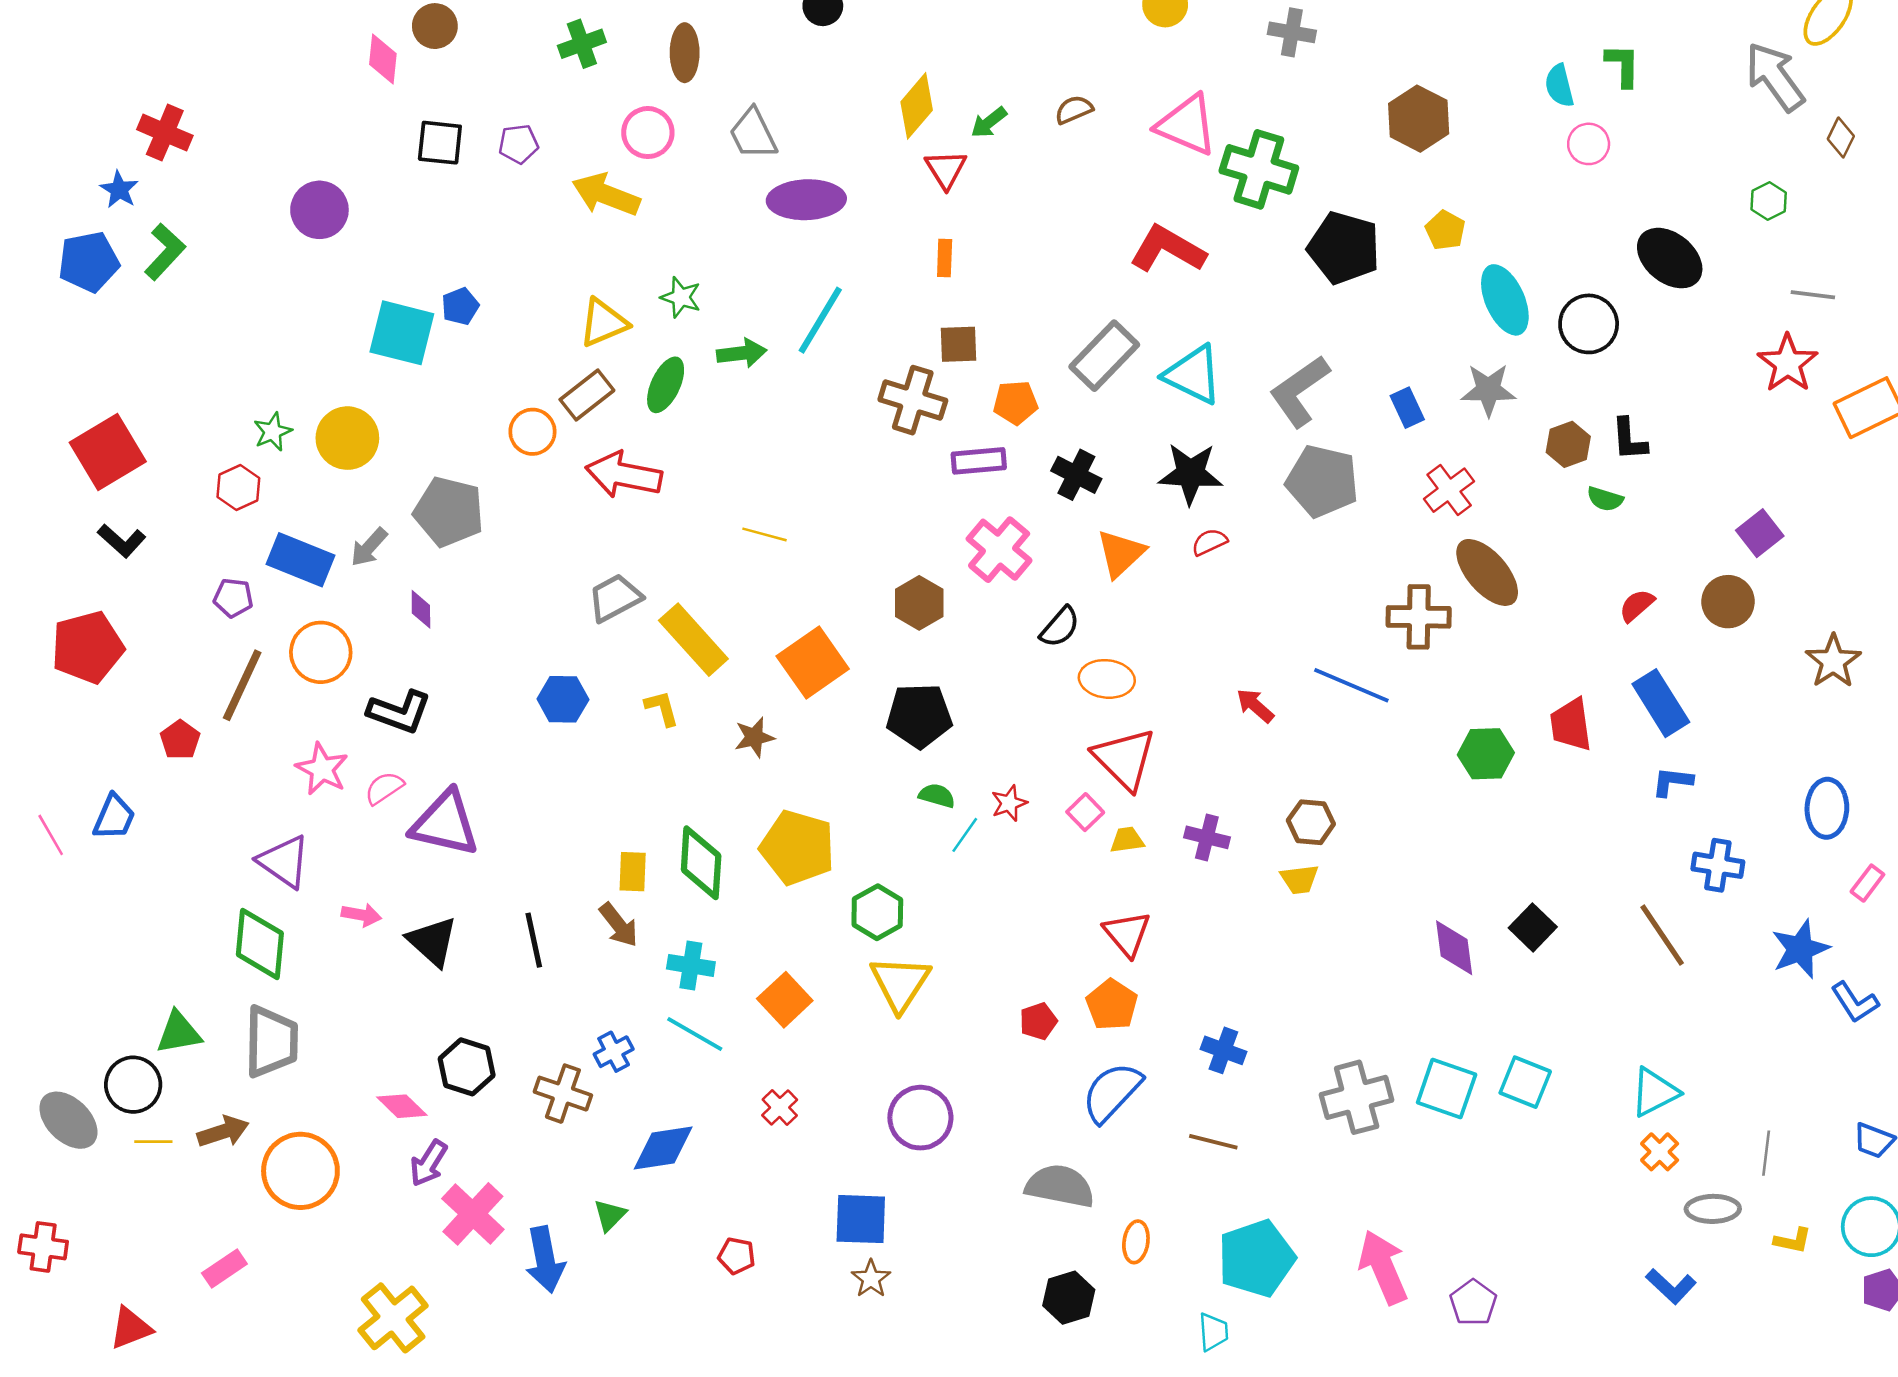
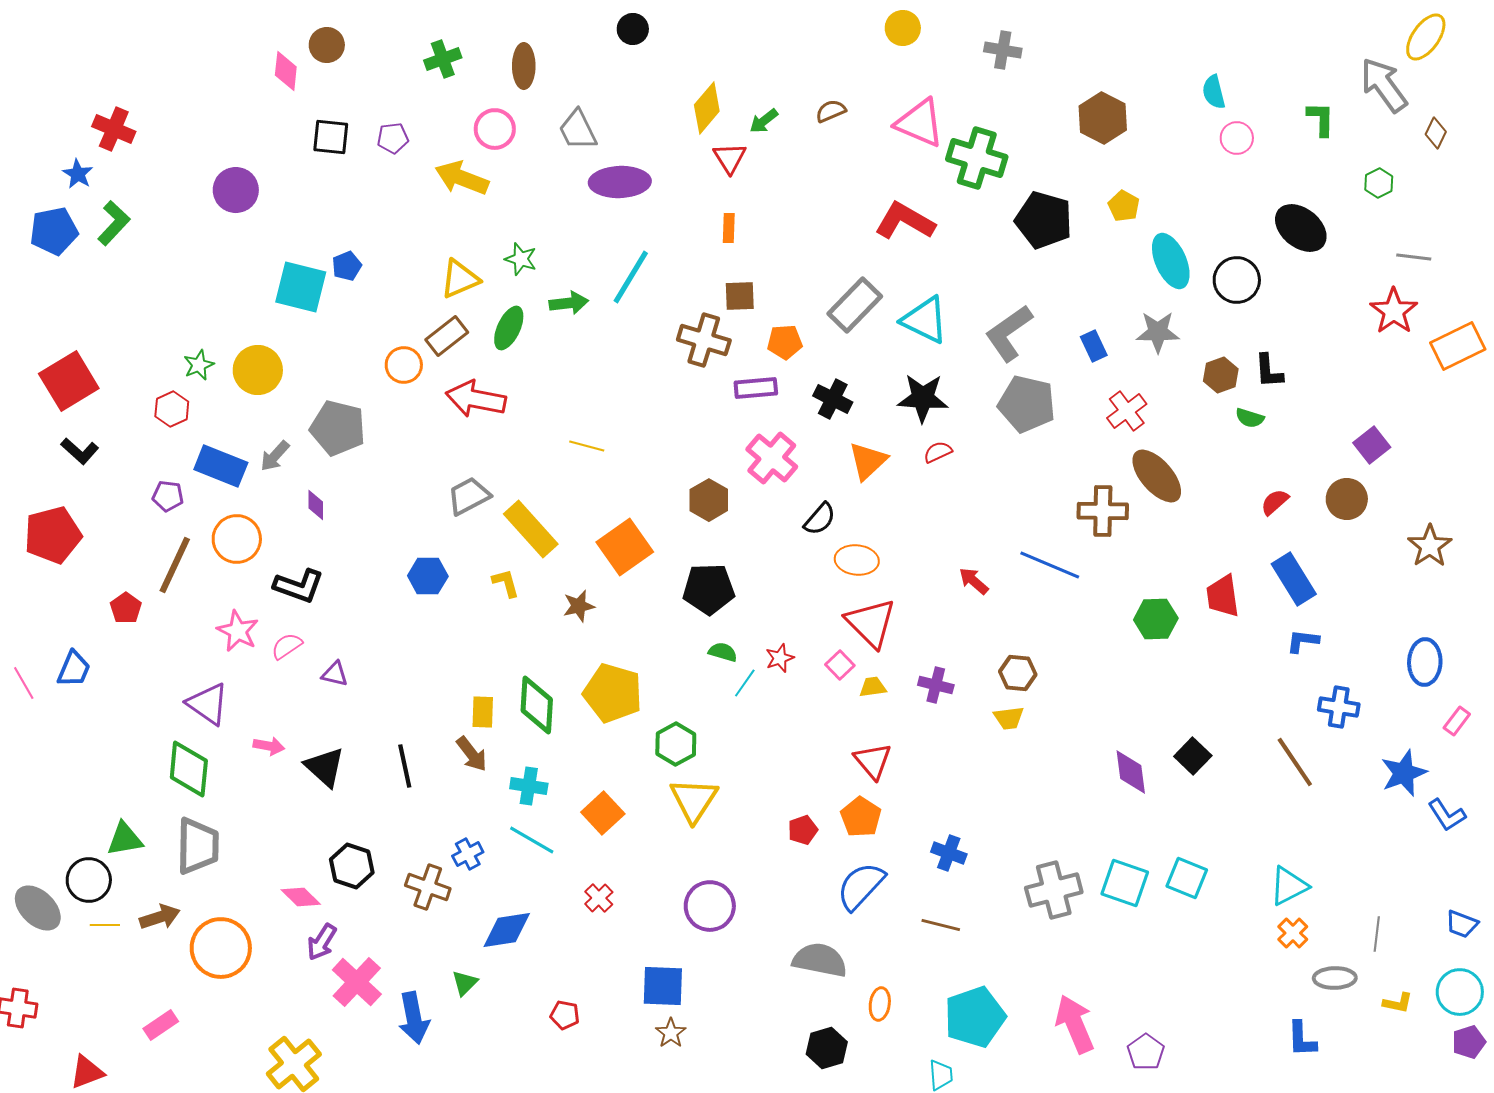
green L-shape: (1623, 65) -> (1321, 119), moved
purple triangle: (445, 823) -> (335, 674), size x0.5
blue L-shape: (1671, 1286) -> (1302, 1039), turned 45

